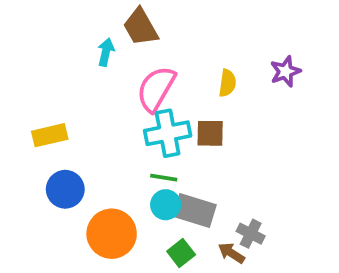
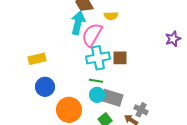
cyan arrow: (106, 52) -> (78, 23), moved, size x1.6
purple star: (285, 71) -> (173, 39), moved
yellow semicircle: (227, 83) -> (111, 16), moved, turned 80

